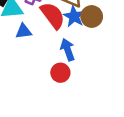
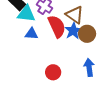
blue arrow: (68, 50) -> (89, 67), moved

